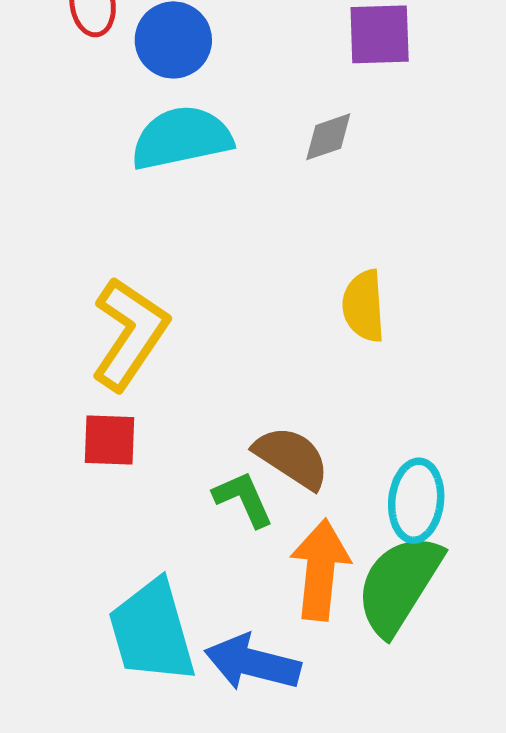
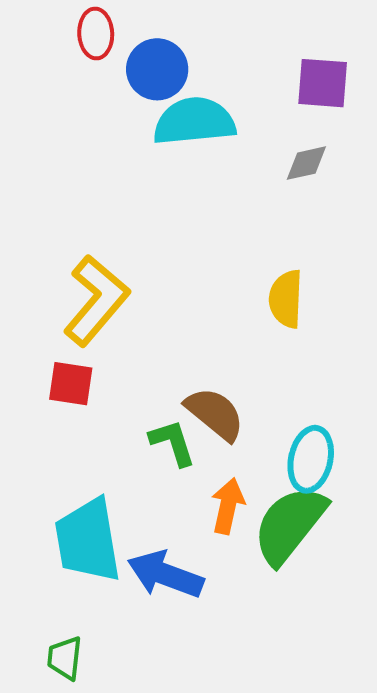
gray diamond: (328, 137) -> (306, 163), moved
cyan semicircle: (182, 138) -> (194, 121), moved
orange arrow: (320, 570) -> (228, 506), size x0.7

